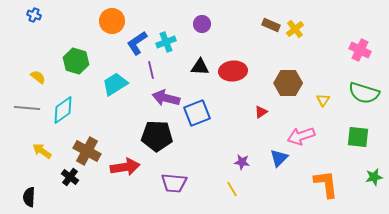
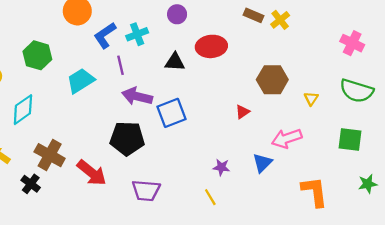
red ellipse: (233, 71) -> (211, 46), moved
red arrow: (125, 167) -> (92, 173), turned 48

